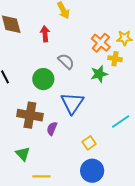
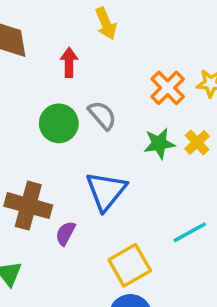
yellow cross: (115, 59) -> (197, 142), moved, turned 32
green circle: (43, 79) -> (59, 123), moved
yellow square: (89, 143) -> (130, 265), size x1.6

